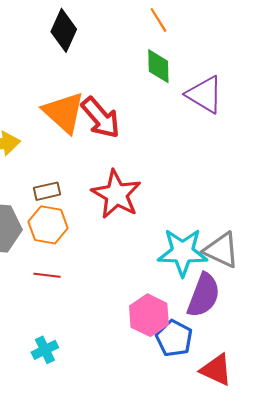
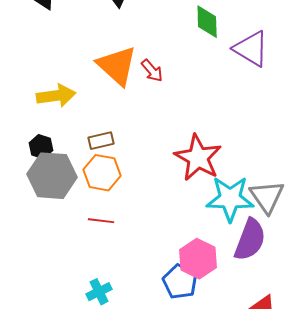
red arrow: (101, 118) -> (152, 71), size x0.6
red star: (116, 194) -> (198, 158), moved
gray triangle: (221, 250) -> (267, 197), turned 30
blue pentagon: (174, 338) -> (180, 282), moved

